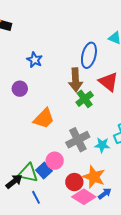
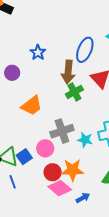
blue star: (35, 60) -> (38, 52), moved
pink circle: (55, 161) -> (45, 148), moved
orange star: (94, 177) -> (73, 170), turned -30
blue arrow: (105, 194) -> (83, 198), moved

